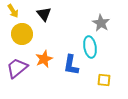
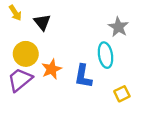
black triangle: (44, 14) -> (42, 22), moved
yellow circle: (22, 34) -> (26, 54), moved
yellow square: (104, 80) -> (122, 94), turned -32

